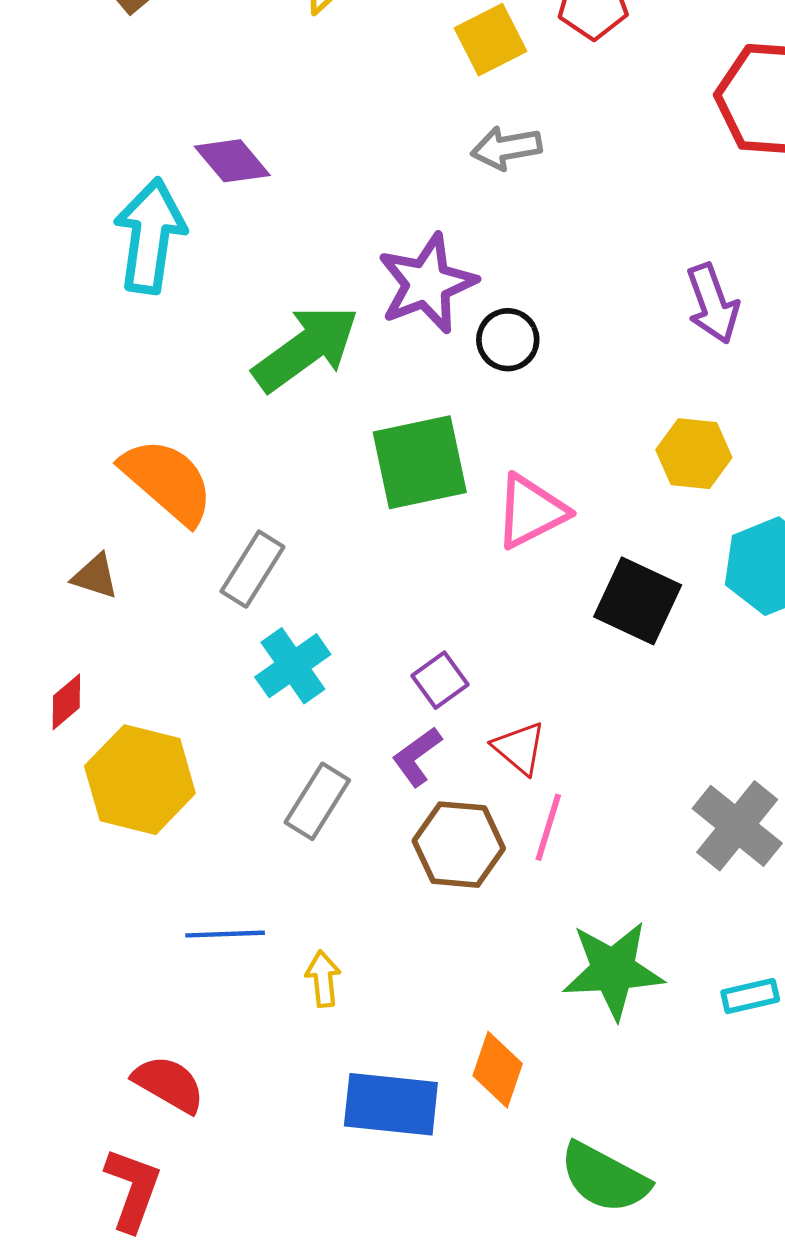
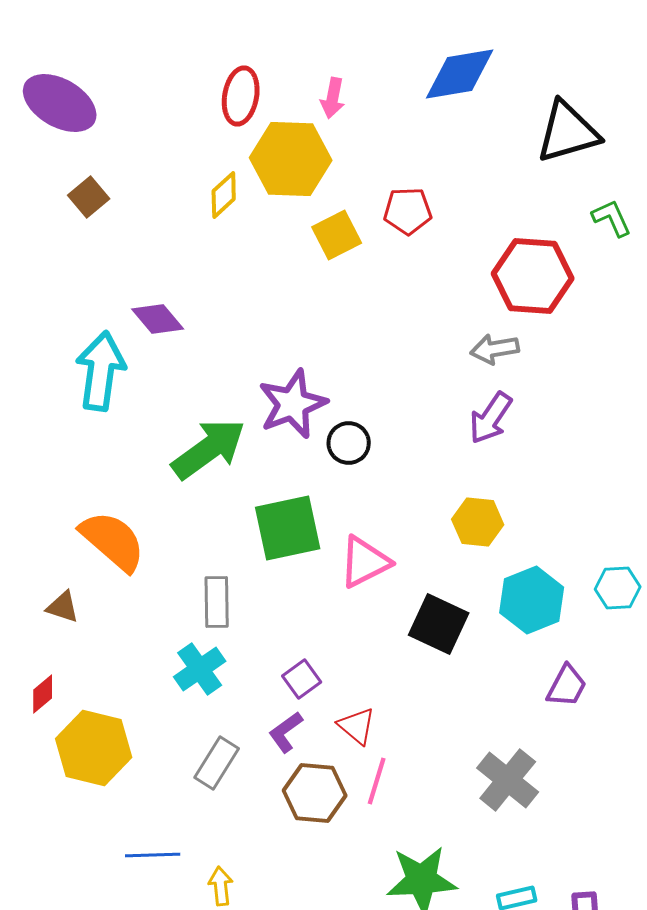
gray arrow: (506, 148) -> (495, 349), moved
purple arrow: (713, 304) -> (491, 418), turned 54
gray rectangle: (252, 569) -> (217, 602), moved, turned -33

